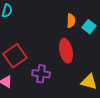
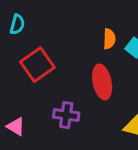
red square: (15, 56) -> (37, 65), moved

